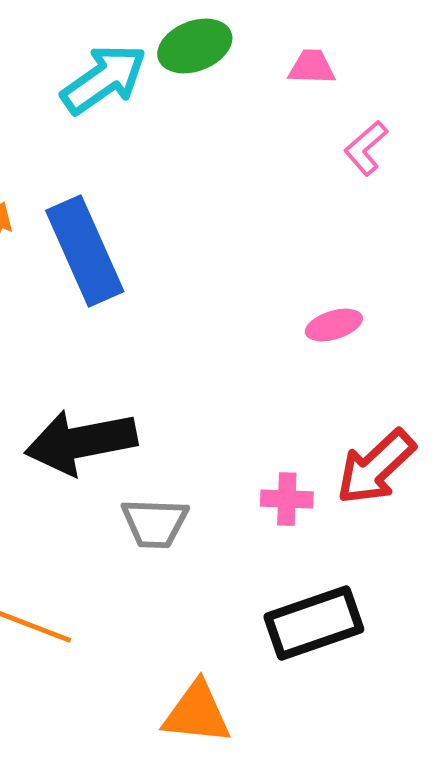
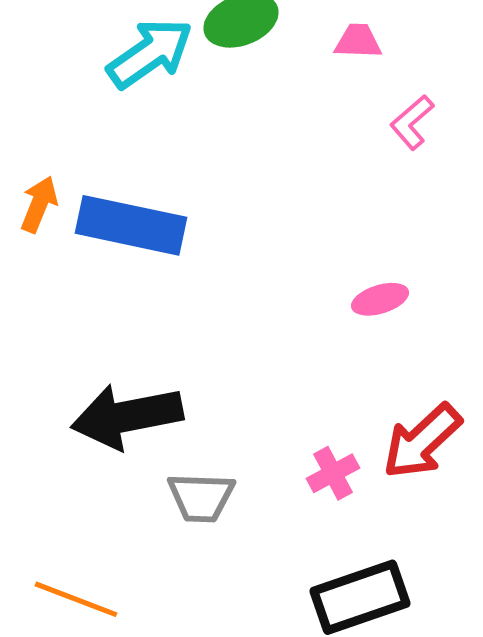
blue rectangle: (85, 251) -> (131, 225), turned -54
pink cross: (287, 499) -> (333, 473), turned -30

